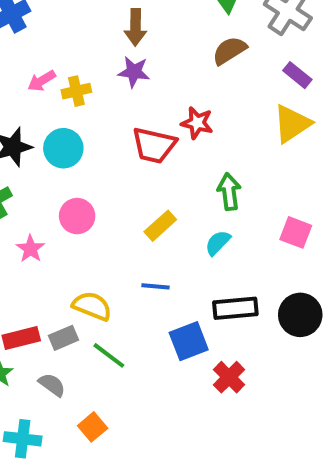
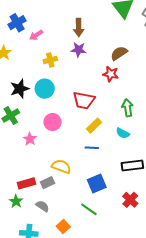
brown semicircle: (229, 51) -> (119, 53), moved
pink arrow: (42, 81) -> (36, 35), moved
red trapezoid: (154, 145) -> (84, 100), moved
cyan semicircle: (218, 243) -> (123, 133), turned -104
blue line: (156, 286) -> (92, 148), moved
blue square: (189, 341) -> (97, 184), moved
green line: (109, 355) -> (89, 209), moved

